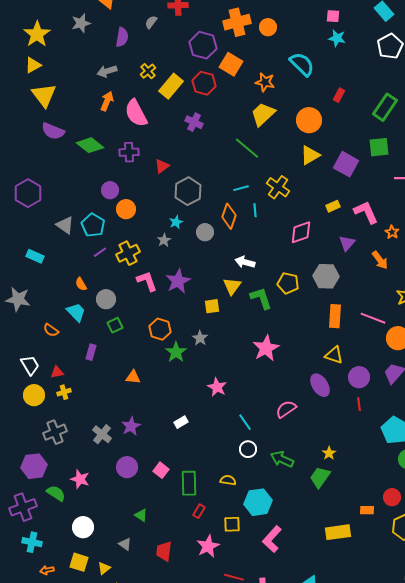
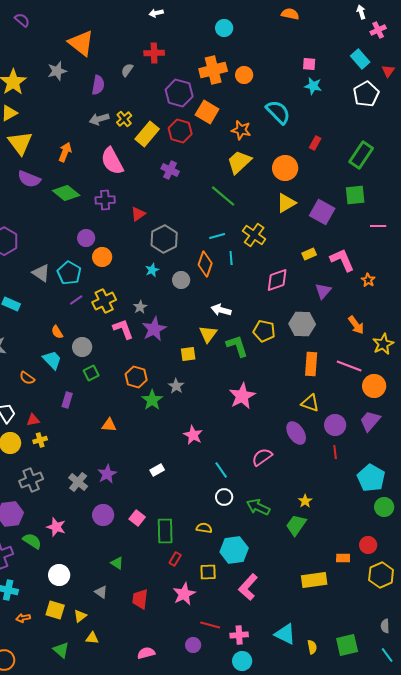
gray arrow: (107, 71) -> (99, 119), moved
orange arrow: (107, 101) -> (65, 152), moved
gray star: (164, 240) -> (140, 307), moved
orange arrow: (380, 260) -> (356, 325), moved

